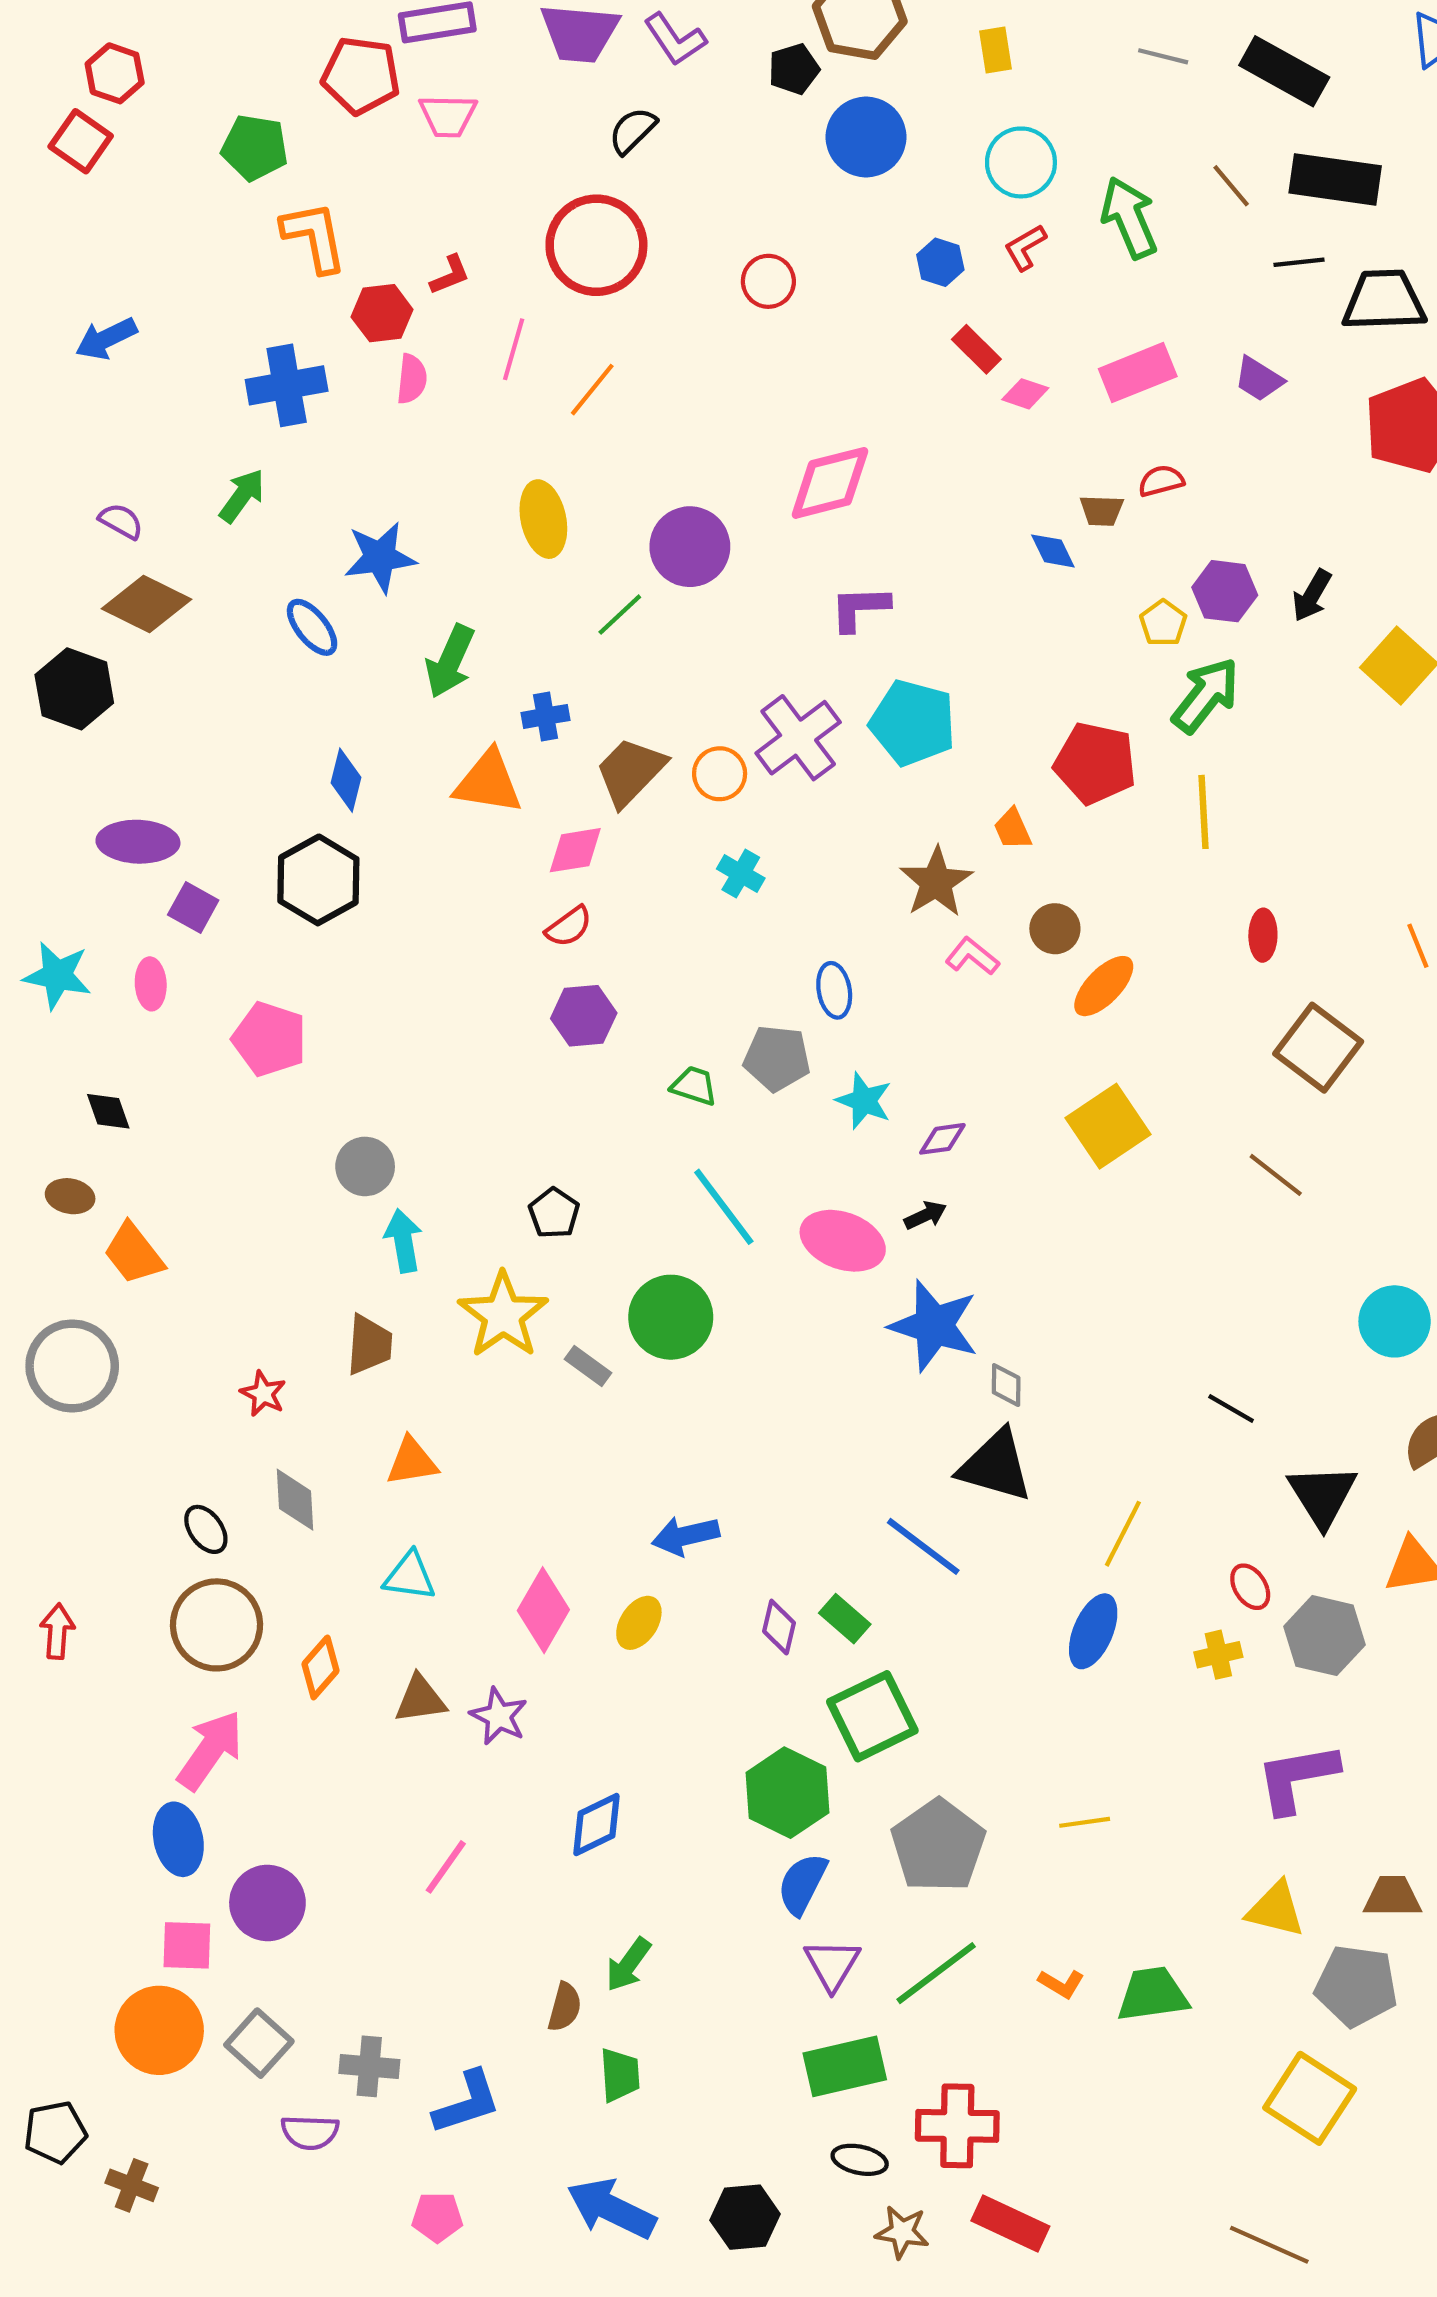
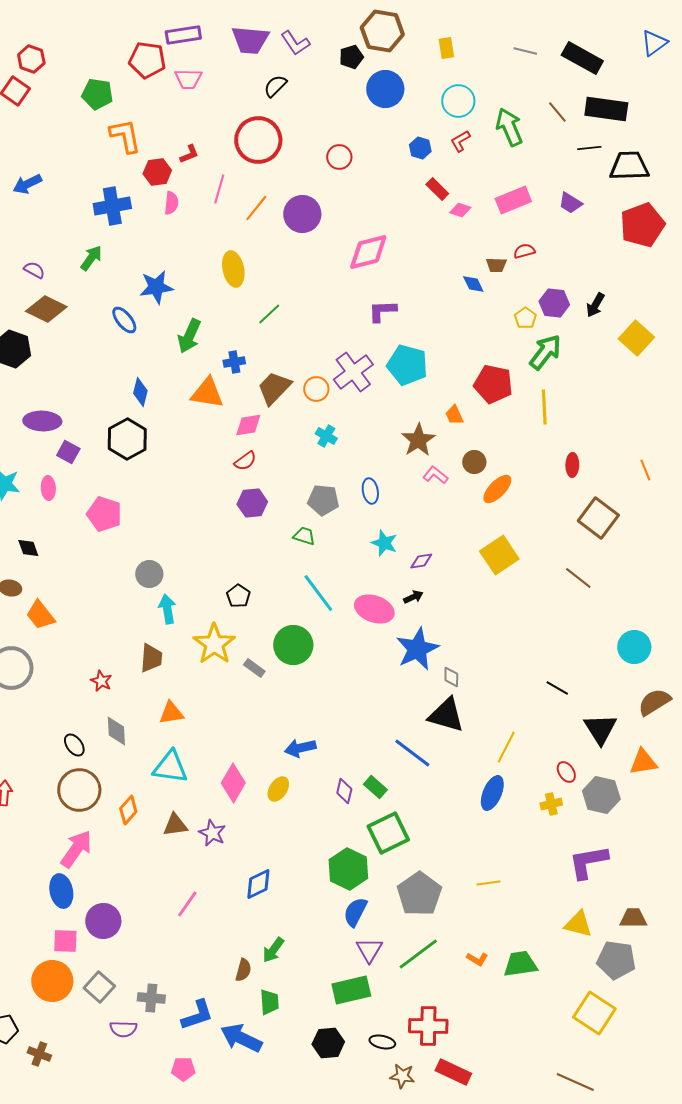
purple circle: (690, 547) -> (302, 214), moved
gray pentagon: (777, 1058) -> (323, 500), moved
blue star: (934, 1326) -> (417, 649), turned 30
cyan triangle: (410, 1576) -> (170, 767), size x1.4
green rectangle: (845, 2066) -> (351, 990), moved
blue arrow: (611, 2209) -> (241, 1038), moved
black hexagon: (745, 2217) -> (328, 1043), moved

